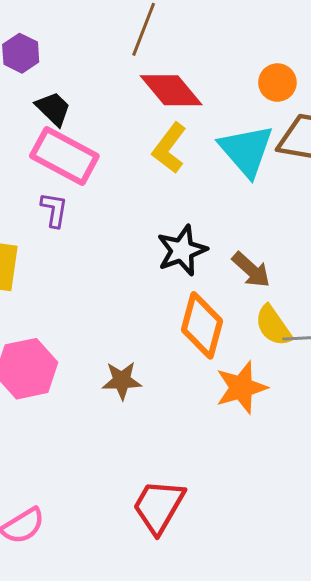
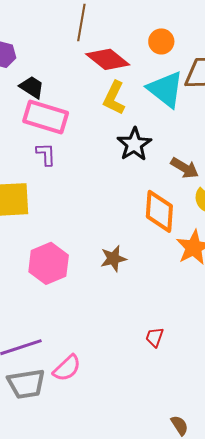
orange circle: (277, 83) -> (161, 41), moved
black star: (182, 250) -> (134, 144), moved
red trapezoid: (159, 506) -> (155, 337), size x0.5

